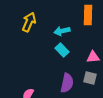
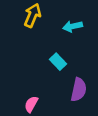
cyan rectangle: (62, 50) -> (58, 62), moved

